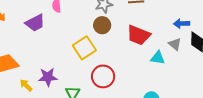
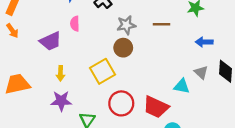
blue arrow: (182, 24) -> (204, 42), moved
red trapezoid: (138, 35) -> (156, 107), moved
yellow arrow: (26, 85) -> (60, 73), moved, turned -136

